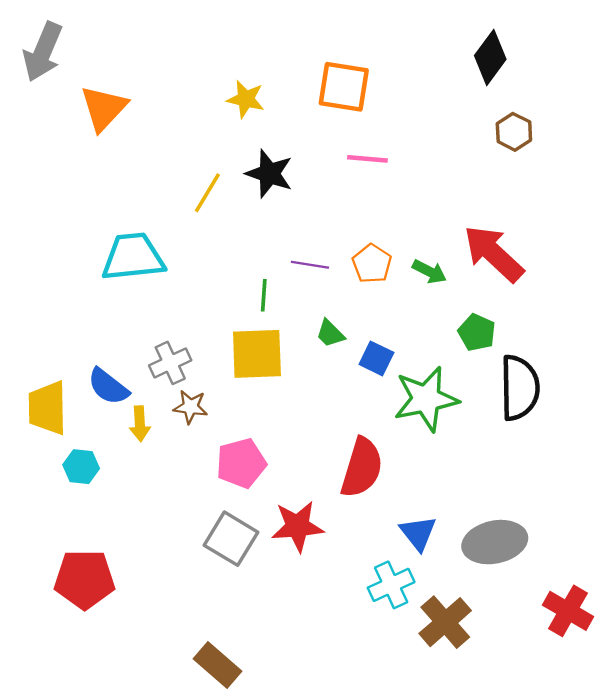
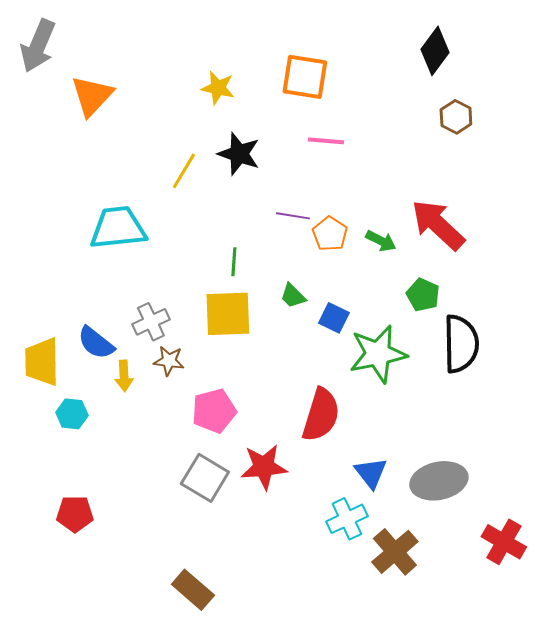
purple line: (310, 265) -> (293, 216), moved
red pentagon: (85, 579) -> (75, 514), size x0.7

